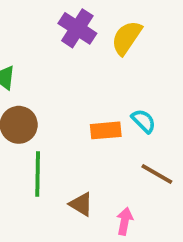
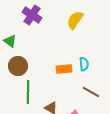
purple cross: (77, 28) -> (32, 15), moved
cyan semicircle: (144, 121) -> (84, 64), turned 40

